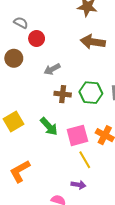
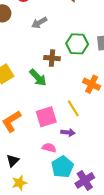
brown cross: (63, 94) -> (52, 58), moved
pink square: (77, 135) -> (46, 117), moved

